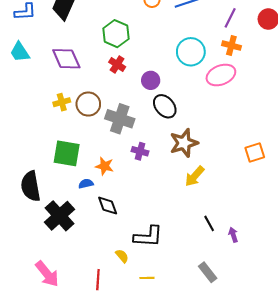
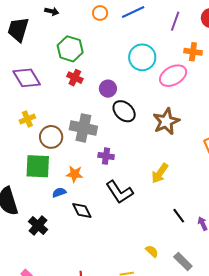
orange cross: (231, 46) -> (193, 52), moved
brown circle: (88, 104) -> (51, 137), moved
brown star: (184, 143) -> (166, 121), moved
black cross: (59, 216) -> (38, 225), size x0.7
black L-shape: (148, 237) -> (119, 192), moved, turned 60
yellow semicircle: (122, 256) -> (152, 251), moved

